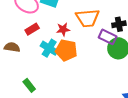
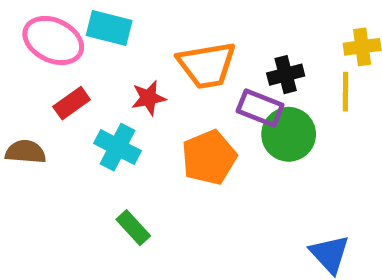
orange pentagon: (66, 50) -> (209, 157), moved, turned -30
green rectangle: (29, 85) -> (133, 228), moved

